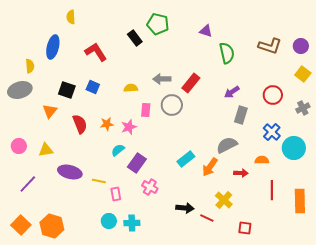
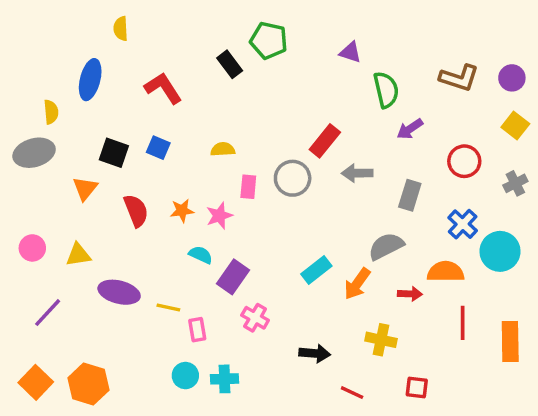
gray arrow: (162, 79) -> (357, 173), moved
purple arrow: (232, 92) -> (410, 129), moved
cyan semicircle: (118, 150) -> (201, 255), turned 64
orange semicircle: (262, 160) -> (446, 272), size x1.5
yellow cross: (224, 200) -> (381, 340), turned -30
red line: (207, 218) -> (352, 393), moved

